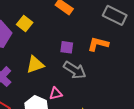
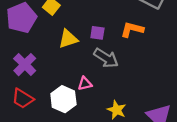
yellow triangle: (35, 65) -> (68, 39), moved

